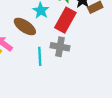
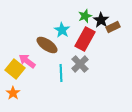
gray cross: (60, 47) -> (80, 64), turned 36

